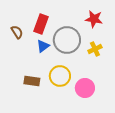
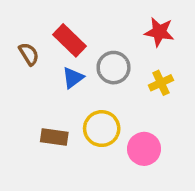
red rectangle: (41, 24) -> (69, 40), turned -66
gray circle: (67, 40) -> (114, 68), size x0.7

